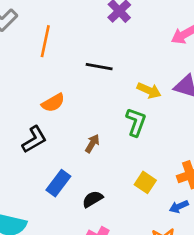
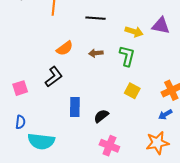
brown arrow: (92, 143) -> (96, 53), moved, turned -120
yellow square: (145, 182) -> (132, 91), moved
blue rectangle: (58, 183) -> (75, 107), turned -30

